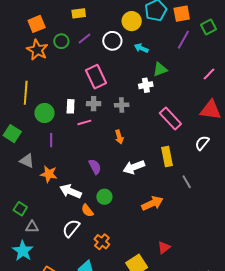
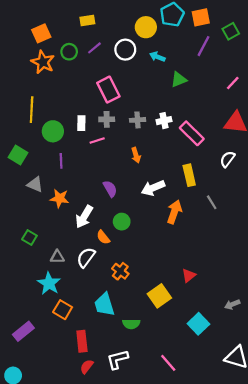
white cross: (146, 85) -> (164, 121), moved
white arrow: (71, 191) -> (84, 217), turned -80
orange arrow: (152, 203) -> (174, 212), moved, turned -45
gray triangle: (32, 227) -> (57, 257), moved
cyan star: (23, 251) -> (49, 283), moved

